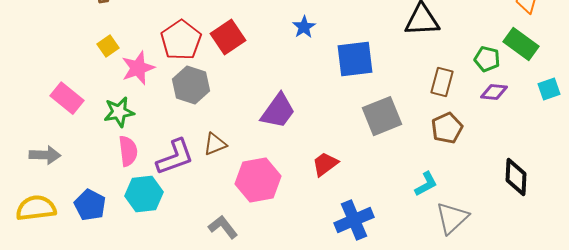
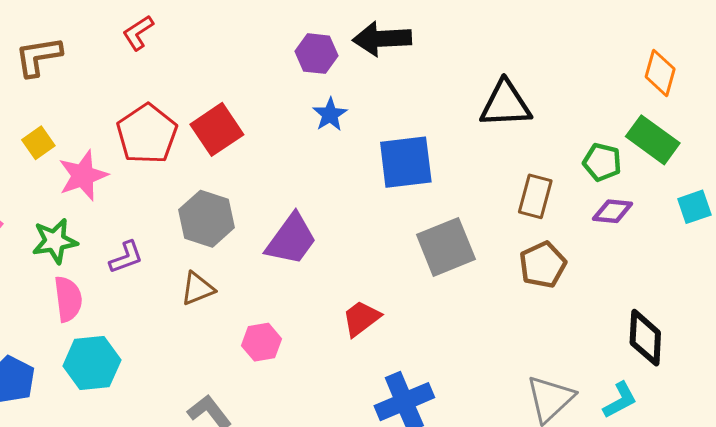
gray hexagon: (191, 85) -> (206, 219), moved
purple L-shape: (175, 157) -> (126, 257), moved, size x0.6
pink hexagon: (258, 180) -> (261, 342), size x0.6
cyan L-shape: (426, 184) -> (620, 400), moved

